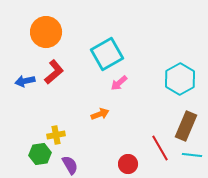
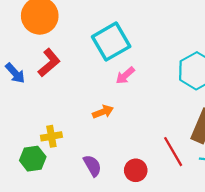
blue arrow: (25, 81) -> (15, 73), turned -120
purple semicircle: (70, 165) -> (92, 166), moved

